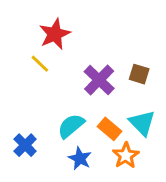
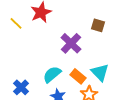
yellow line: (40, 64) -> (16, 23), moved
brown square: (139, 74) -> (98, 25), moved

